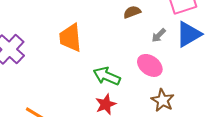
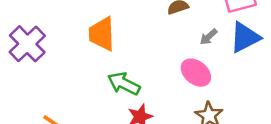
green arrow: (107, 76) -> (124, 84), moved

